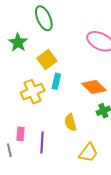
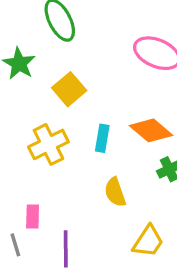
cyan rectangle: (56, 81) -> (102, 138), moved
purple line: (42, 142) -> (66, 249), moved

